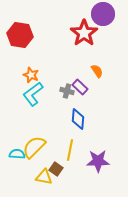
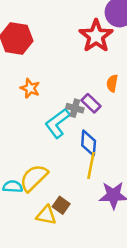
orange semicircle: (97, 71) -> (112, 83), turned -136
cyan L-shape: (33, 94) -> (57, 123), moved
yellow line: (70, 150) -> (91, 165), moved

